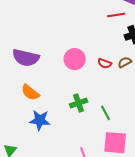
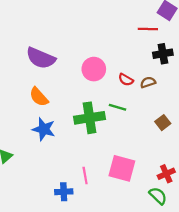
green cross: (79, 103) -> (90, 118), size x1.5
green line: (105, 113) -> (117, 107), moved, turned -56

